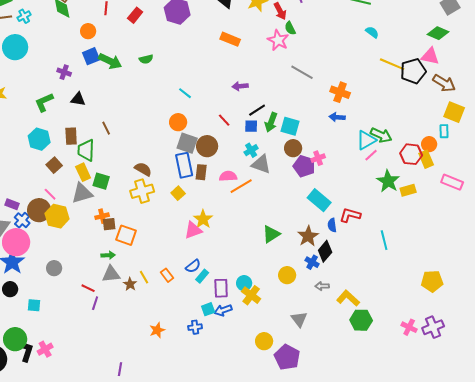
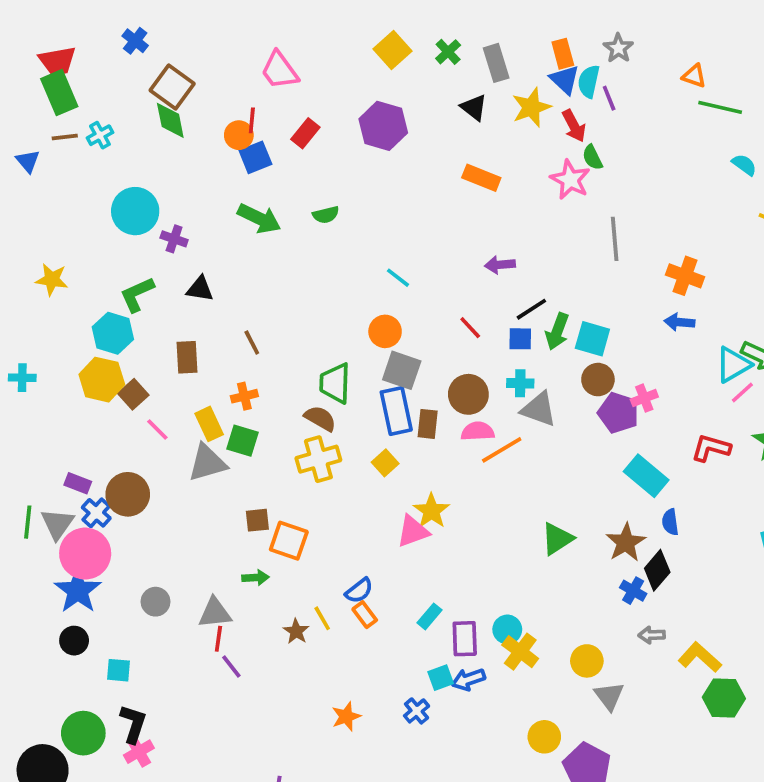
orange circle: (88, 31) -> (239, 135), moved
cyan circle: (15, 47) -> (135, 211), moved
blue square: (91, 56) -> (255, 157), moved
gray line: (302, 72) -> (615, 239), turned 55
cyan hexagon: (39, 139) -> (113, 333), moved
brown circle: (207, 146) -> (468, 394), moved
green trapezoid: (86, 150) -> (335, 383), moved
cyan cross: (251, 150) -> (520, 383), turned 32
brown square: (54, 165) -> (133, 394), moved
pink line: (50, 194) -> (157, 430), moved
red L-shape: (350, 215) -> (711, 448), moved
yellow hexagon: (57, 216) -> (102, 380), moved
orange cross: (102, 216) -> (244, 396), moved
blue semicircle: (193, 266) -> (359, 591), moved
gray triangle: (111, 274) -> (215, 613), moved
yellow circle: (287, 275) -> (587, 661), moved
red line: (88, 288) -> (218, 639), turned 72
purple line: (95, 303) -> (231, 666), turned -56
blue cross: (195, 327) -> (417, 711), turned -32
black L-shape: (26, 351) -> (133, 724), moved

